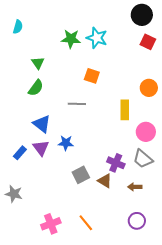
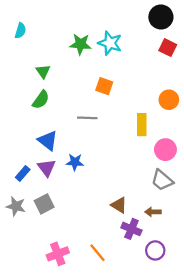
purple cross: (116, 163) -> (131, 229), moved
gray square: (81, 175) -> (44, 204), moved
gray star: (14, 194) -> (16, 206), moved

